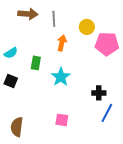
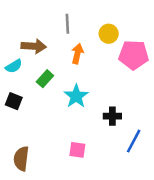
brown arrow: (28, 14) -> (34, 46), moved
green rectangle: (36, 63) -> (45, 79), turned 32
black cross: (99, 93) -> (112, 116), moved

